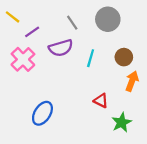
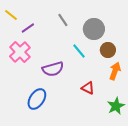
gray circle: (108, 19) -> (94, 29), moved
purple semicircle: (61, 48) -> (53, 69), moved
cyan line: (91, 58) -> (79, 51), turned -56
green star: (122, 122) -> (116, 106), moved

